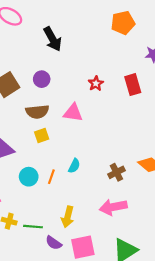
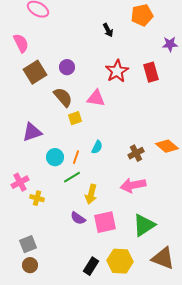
black arrow: (52, 39) -> (108, 30), moved, size x0.6
red star: (96, 83) -> (117, 71), size x1.6
brown semicircle: (37, 112) -> (63, 97), turned -125
yellow square: (42, 135) -> (75, 118), moved
green line: (33, 227) -> (72, 177), moved, turned -36

